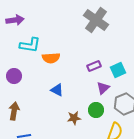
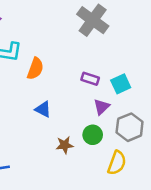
orange semicircle: (51, 58) -> (35, 69), turned -66
purple rectangle: (94, 66) -> (90, 79), turned 40

